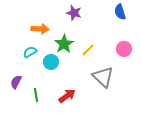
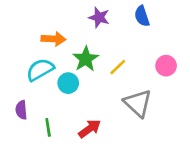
blue semicircle: (120, 12) -> (142, 16), moved
cyan semicircle: (30, 52) -> (40, 70), size x1.5
purple semicircle: (16, 82) -> (21, 110), turned -32

